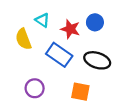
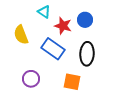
cyan triangle: (42, 20) -> (44, 12), moved
black ellipse: (97, 60) -> (87, 54), turned 75

